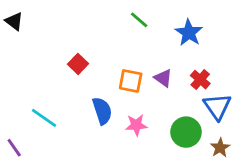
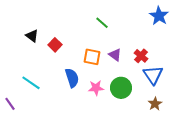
green line: (139, 20) -> (102, 23), moved
black triangle: (14, 21) -> (32, 36), moved
blue star: (189, 33) -> (159, 16), moved
green circle: (186, 132) -> (121, 88), moved

